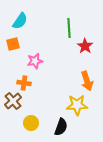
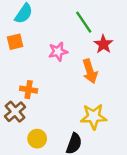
green line: (69, 28) -> (84, 22), turned -30
pink star: (35, 61) -> (58, 52), moved
orange arrow: (87, 81) -> (90, 71), moved

